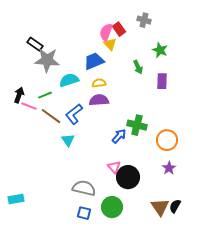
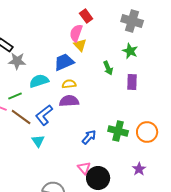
gray cross: (144, 20) -> (132, 21), moved, size x1.5
red rectangle: (119, 29) -> (86, 16), moved
gray star: (47, 60) -> (17, 61), size x0.7
green cross: (137, 125) -> (118, 131), moved
orange circle: (167, 140) -> (147, 132), moved

